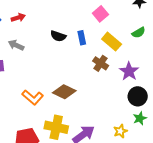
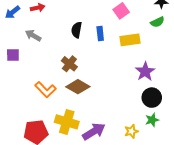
green semicircle: (139, 33) -> (157, 22), moved
black semicircle: (58, 36) -> (77, 30), turned 77
yellow rectangle: (112, 42) -> (130, 40), turned -54
brown cross: (101, 63) -> (69, 64), moved

